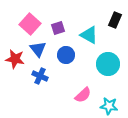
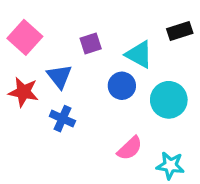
black rectangle: (115, 20) -> (180, 31), turned 49
pink square: (30, 24) -> (25, 37), moved
blue circle: (66, 55) -> (122, 86), moved

